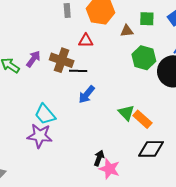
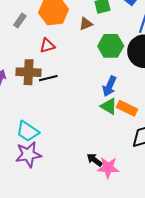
gray rectangle: (67, 10) -> (20, 21), turned 56
blue arrow: (87, 94) -> (109, 86), moved
black arrow: (99, 158) -> (94, 160), turned -56

